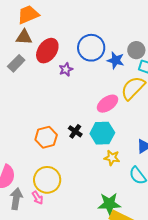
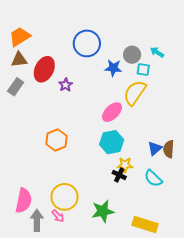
blue circle: (91, 48) -> (87, 43), moved
black cross: (75, 131) -> (119, 175), moved
orange hexagon: (46, 137) -> (57, 140), moved
green star: (109, 204) -> (103, 211), moved

